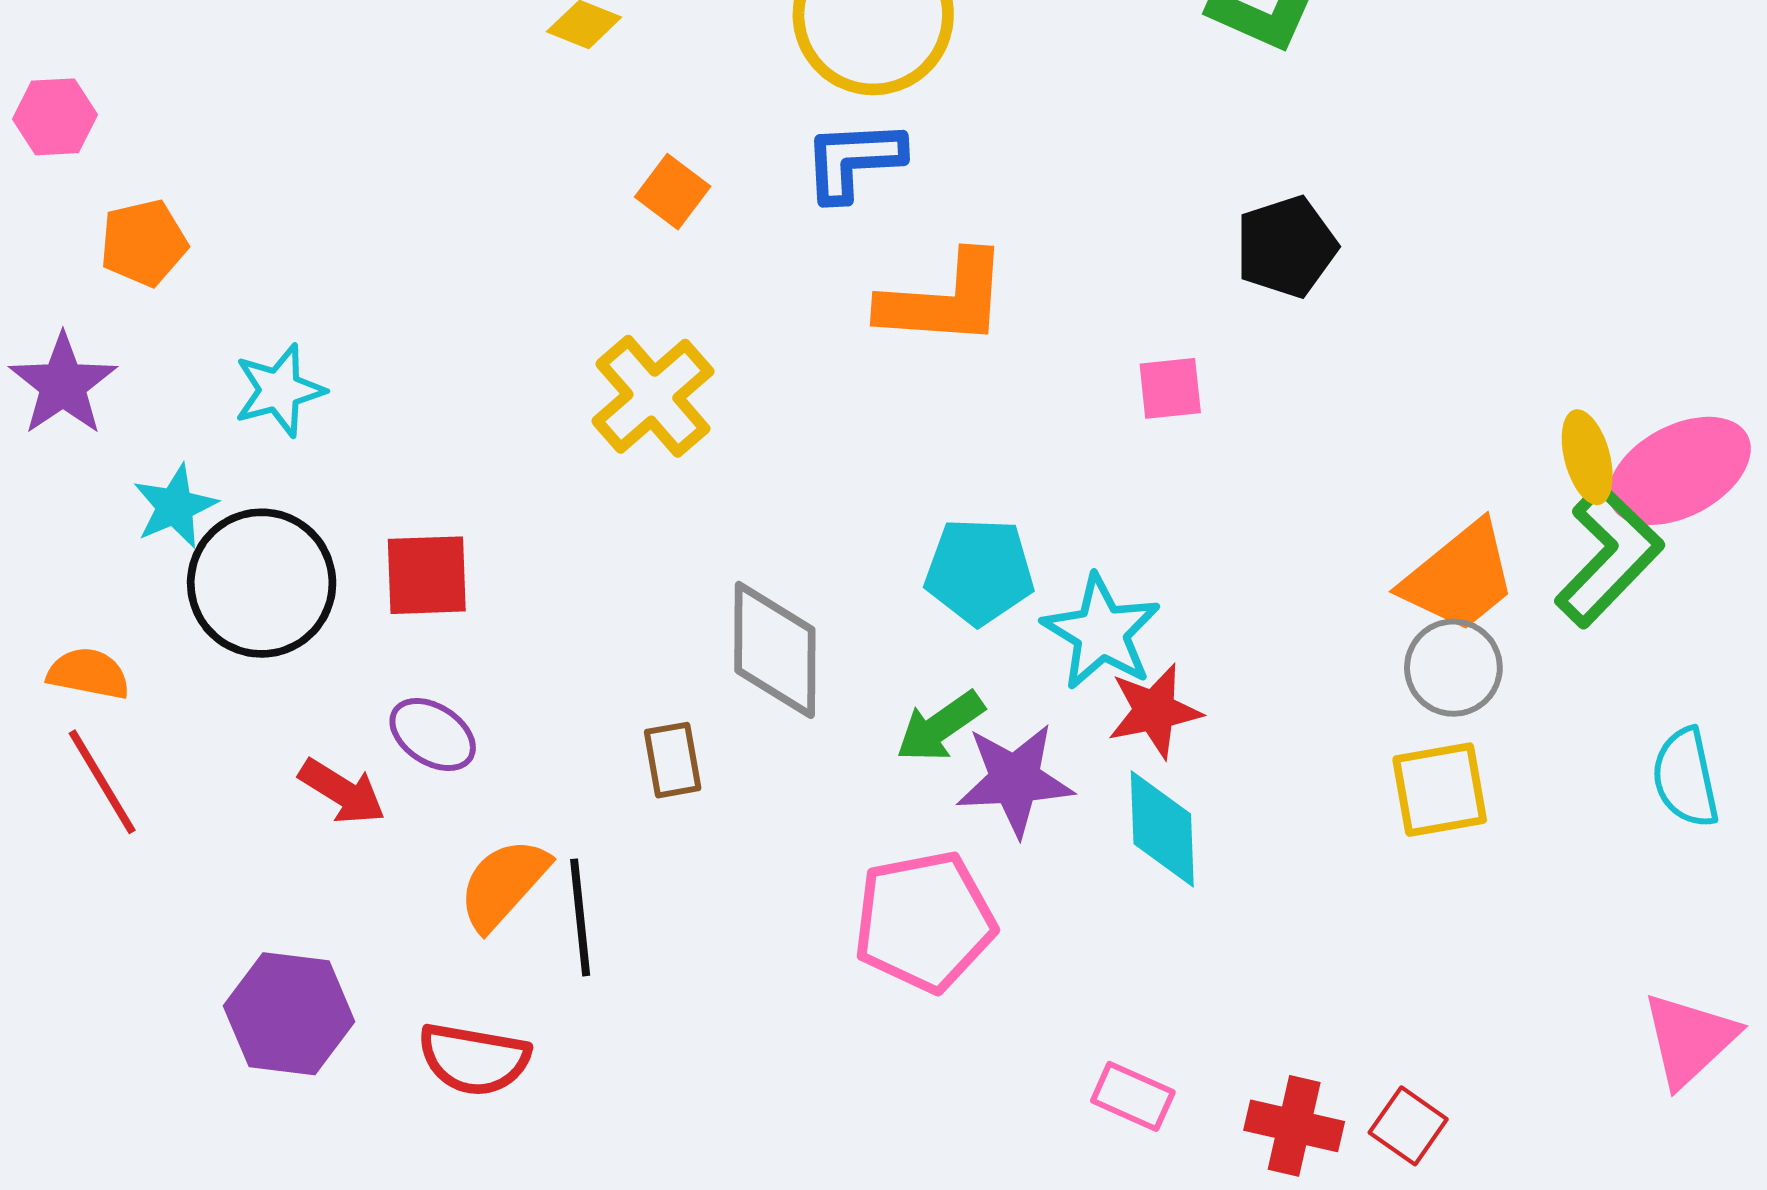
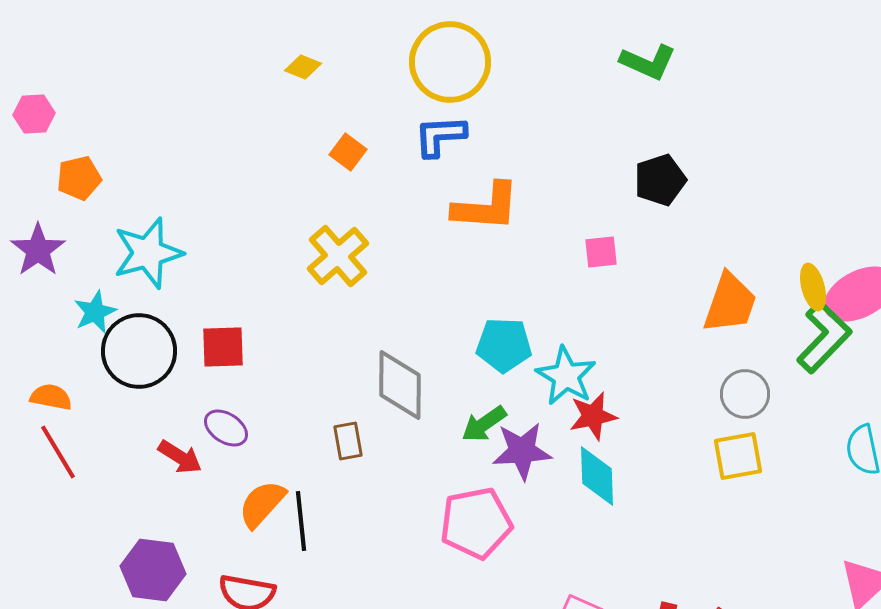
cyan star: (279, 390) -> (148, 253), size x1.5
orange trapezoid: (1459, 577) -> (730, 303), moved, turned -32

